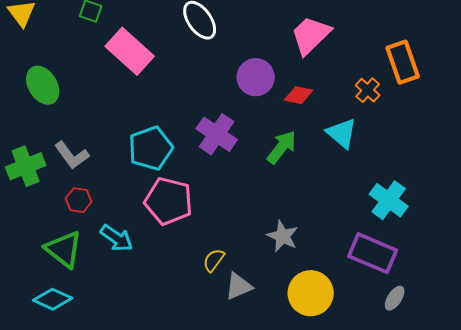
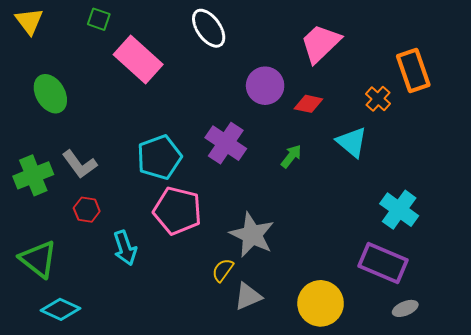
green arrow: (282, 147) -> (291, 156), size x0.7
gray star: (283, 236) -> (252, 235), moved, size x1.4
cyan arrow: (117, 238) -> (125, 248), turned 36
green triangle: (64, 249) -> (38, 259), moved
gray ellipse: (395, 298) -> (405, 308), turned 35

